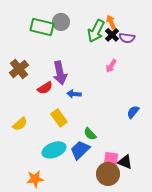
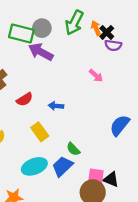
green arrow: (96, 31) -> (74, 23), moved
black cross: (112, 35) -> (107, 32), moved
pink arrow: (111, 66) -> (96, 76), turned -80
purple arrow: (60, 73) -> (41, 52), moved, turned 130
blue semicircle: (133, 112) -> (120, 125), size x1.5

